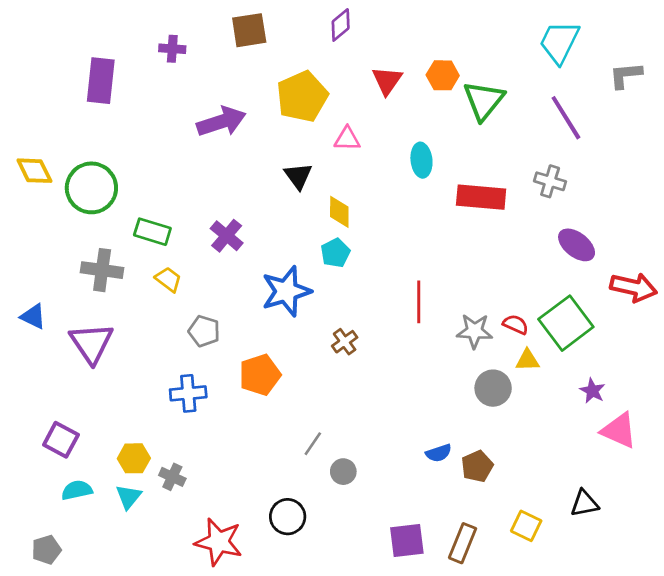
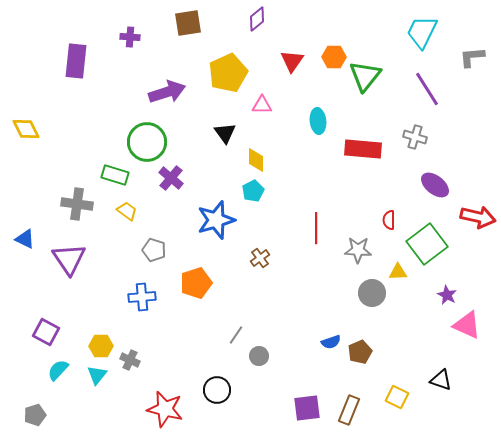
green circle: (91, 188) -> (147, 142), moved
red semicircle: (516, 324) -> (389, 220), moved, turned -114
cyan semicircle: (77, 490) -> (58, 370), turned -35
black triangle: (584, 503) -> (441, 380), turned 30

